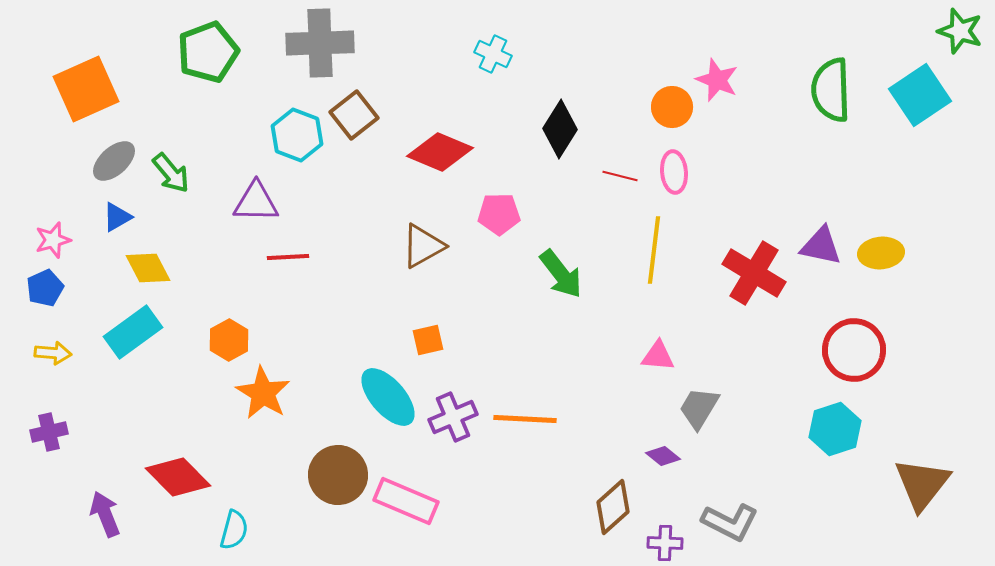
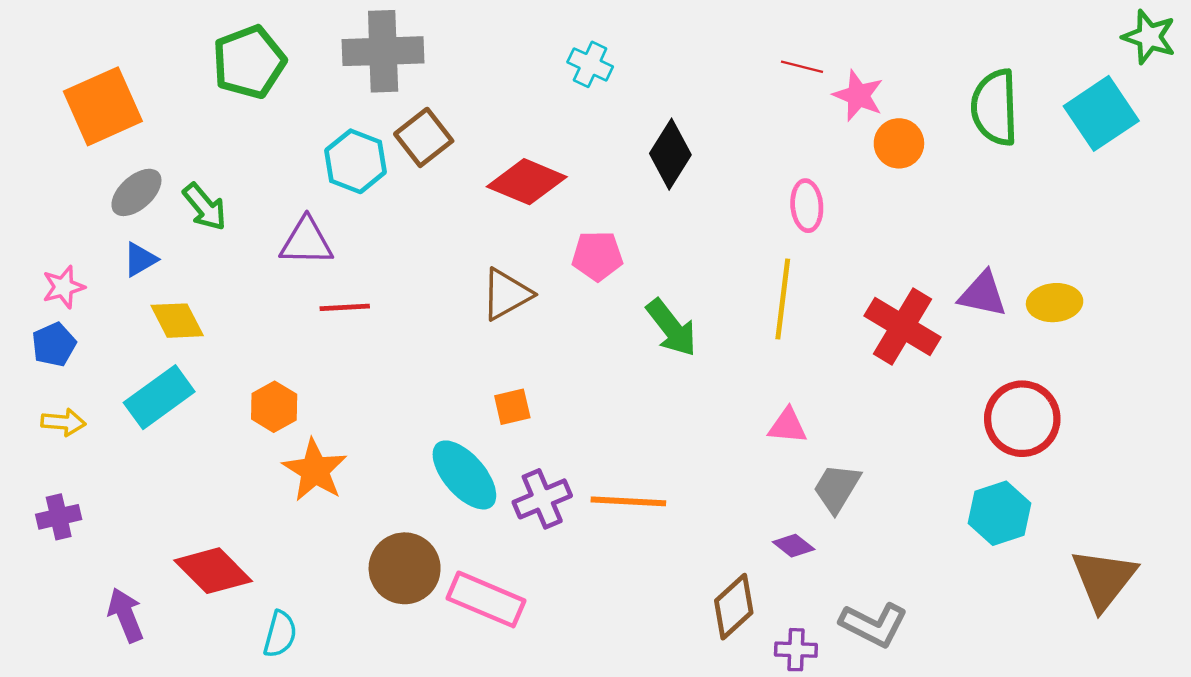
orange circle: (672, 107) -> (899, 143), moved
red line: (620, 176) -> (802, 67), moved

